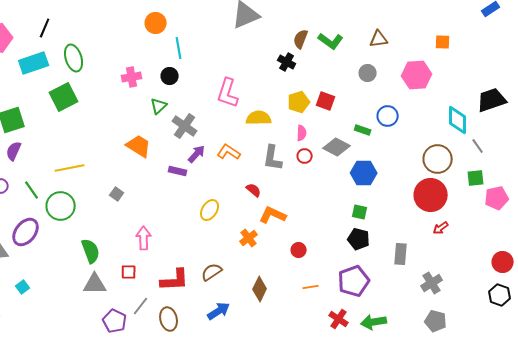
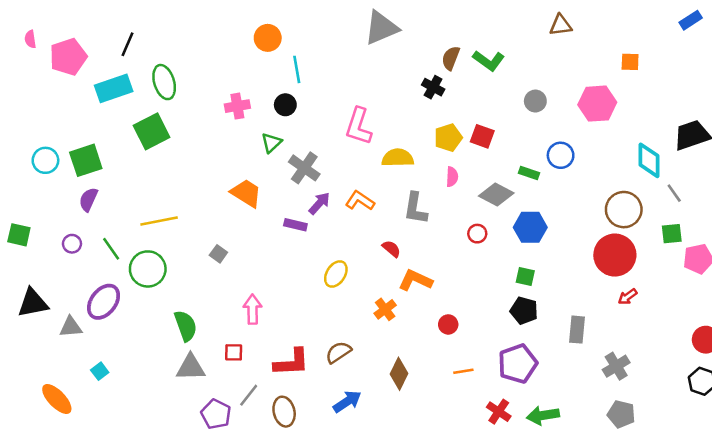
brown triangle: (379, 39) -> (561, 25), moved
red circle: (305, 156) -> (477, 234), moved

